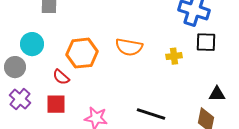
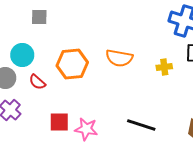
red semicircle: (61, 77) -> (37, 82), moved
red square: (56, 104) -> (59, 122), moved

